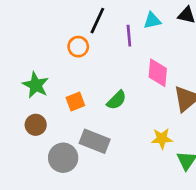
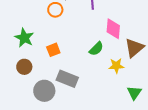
green semicircle: (117, 100) -> (96, 49), moved
yellow star: (162, 139) -> (116, 66), moved

